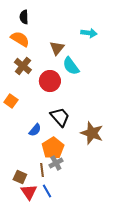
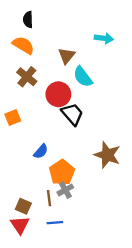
orange square: (11, 101) -> (13, 118), turned 32
black trapezoid: (60, 117) -> (72, 114), moved
blue line: (47, 191) -> (55, 223), turned -64
red triangle: (29, 192) -> (20, 225), moved

